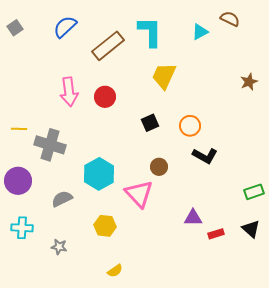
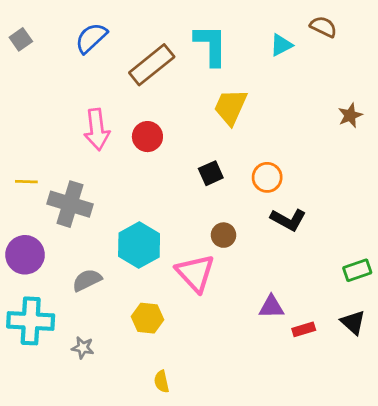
cyan cross: (22, 228) -> (31, 321), size x1.5
yellow semicircle: (115, 271) -> (162, 381), turned 112

